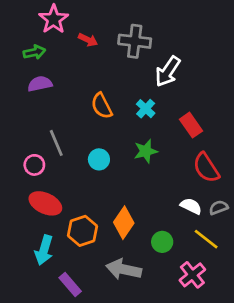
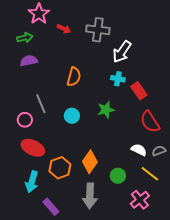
orange semicircle: (102, 106) -> (74, 77), turned -138
cyan cross: (146, 109) -> (118, 79), moved, turned -32
gray arrow: (124, 269) -> (90, 196), turned -100

